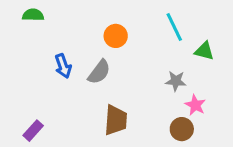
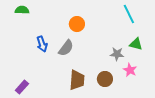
cyan line: (174, 27) -> (129, 14), moved
green triangle: (204, 51) -> (136, 44), moved
brown circle: (182, 129) -> (105, 79), moved

